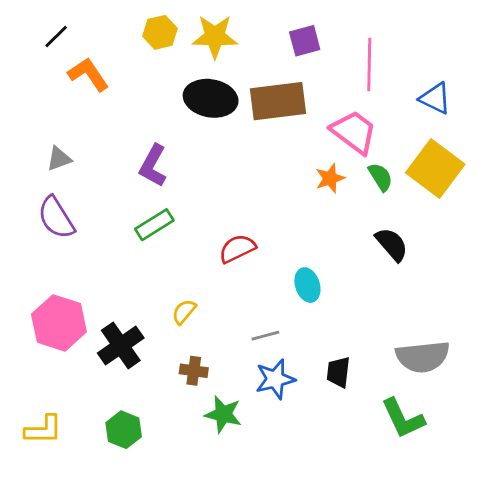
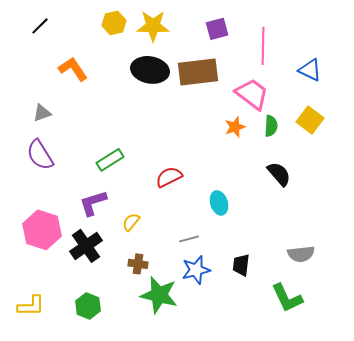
orange L-shape: (88, 74) -> (73, 69), moved
purple L-shape: (153, 166) -> (93, 203), moved, turned 44
yellow square: (435, 169) -> (310, 120), size x0.7
green semicircle: (380, 177) -> (271, 126), turned 35
gray semicircle: (423, 357) -> (301, 254), size x0.7
green star: (223, 414) -> (159, 295), size x1.4

